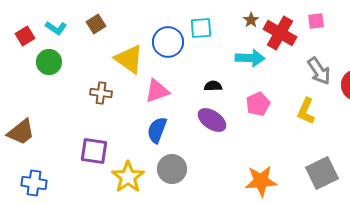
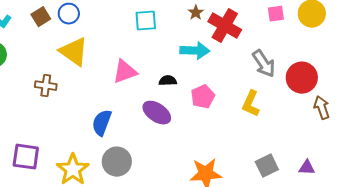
pink square: (316, 21) -> (276, 14), moved
blue circle: (168, 42) -> (69, 14), moved, size x0.7
black semicircle: (213, 86) -> (168, 81), moved
pink triangle: (157, 91) -> (125, 72), moved
purple square: (94, 151) -> (26, 157), moved
gray square: (322, 173) -> (267, 166), size x0.7

